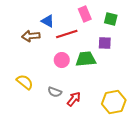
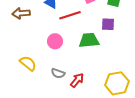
brown arrow: (31, 36) -> (21, 13), moved
pink circle: (62, 60) -> (55, 41), moved

